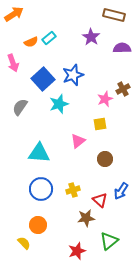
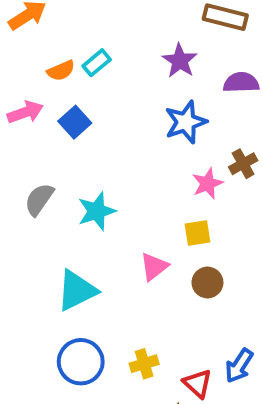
pink arrow: (13, 63) -> (25, 112), turned -90
blue star: (73, 75) -> (186, 122), moved
blue square: (43, 79) -> (75, 122), moved, size x0.7
cyan star: (59, 104) -> (97, 211), moved
cyan triangle: (39, 153) -> (77, 290), turned -30
brown circle: (105, 159) -> (207, 283), moved

